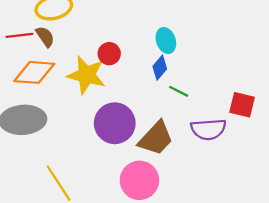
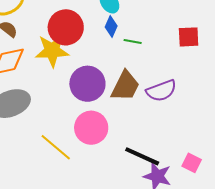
red circle: (109, 54) -> (66, 27), size x1.8
purple semicircle: (208, 129) -> (161, 91), moved
pink circle: (139, 180) -> (91, 128), moved

